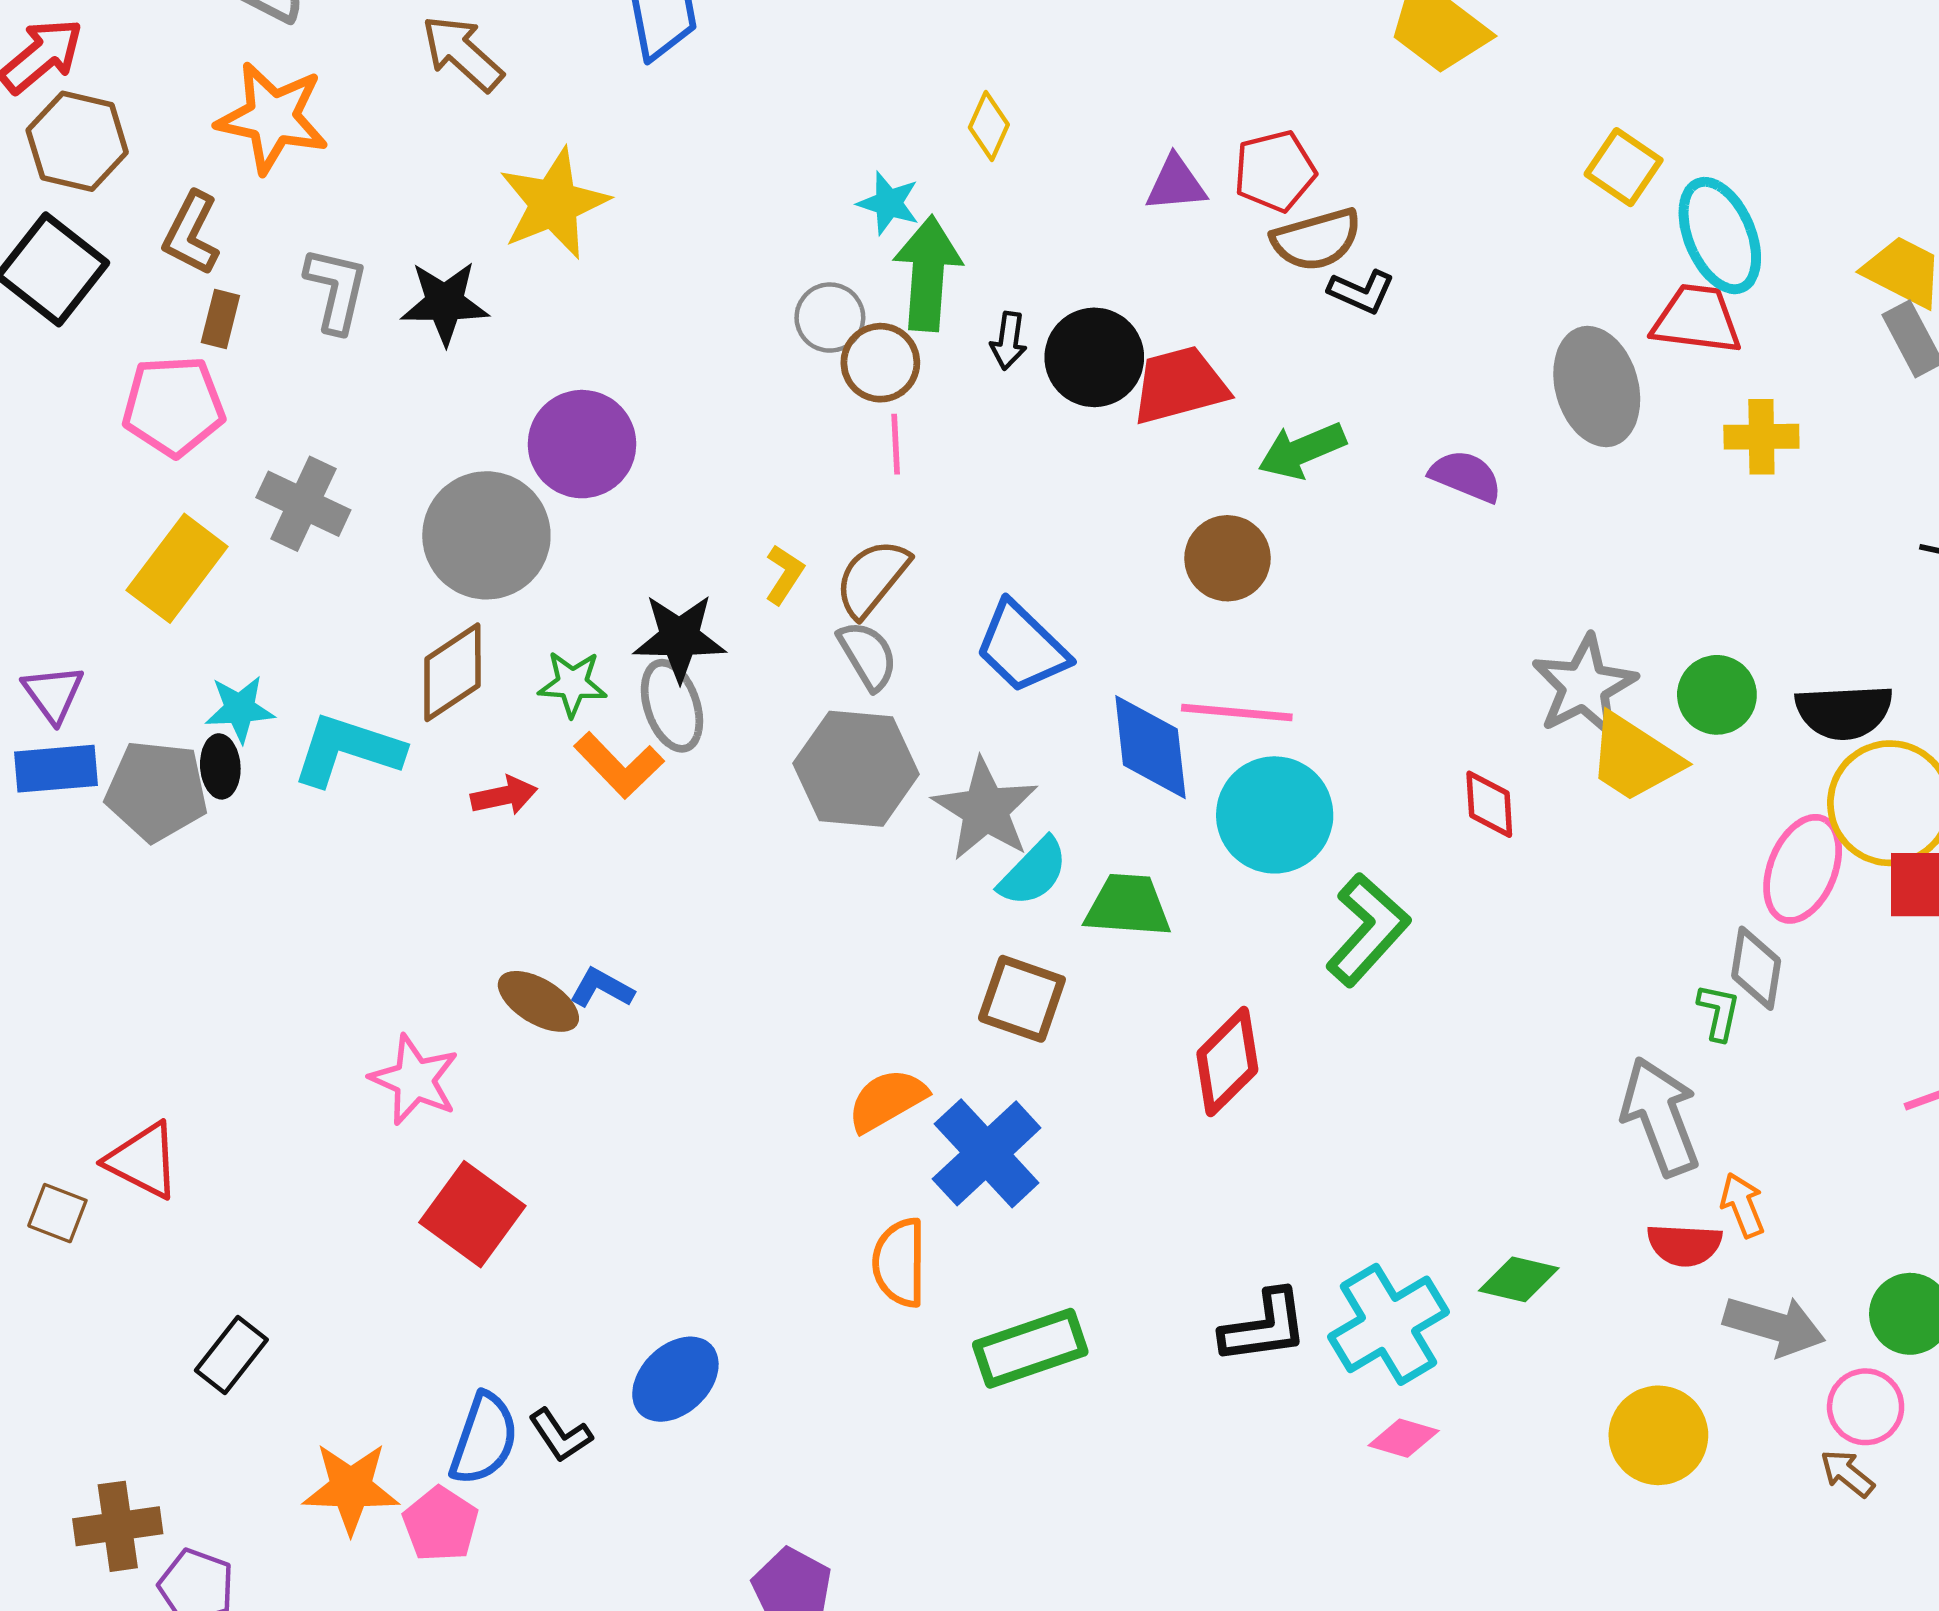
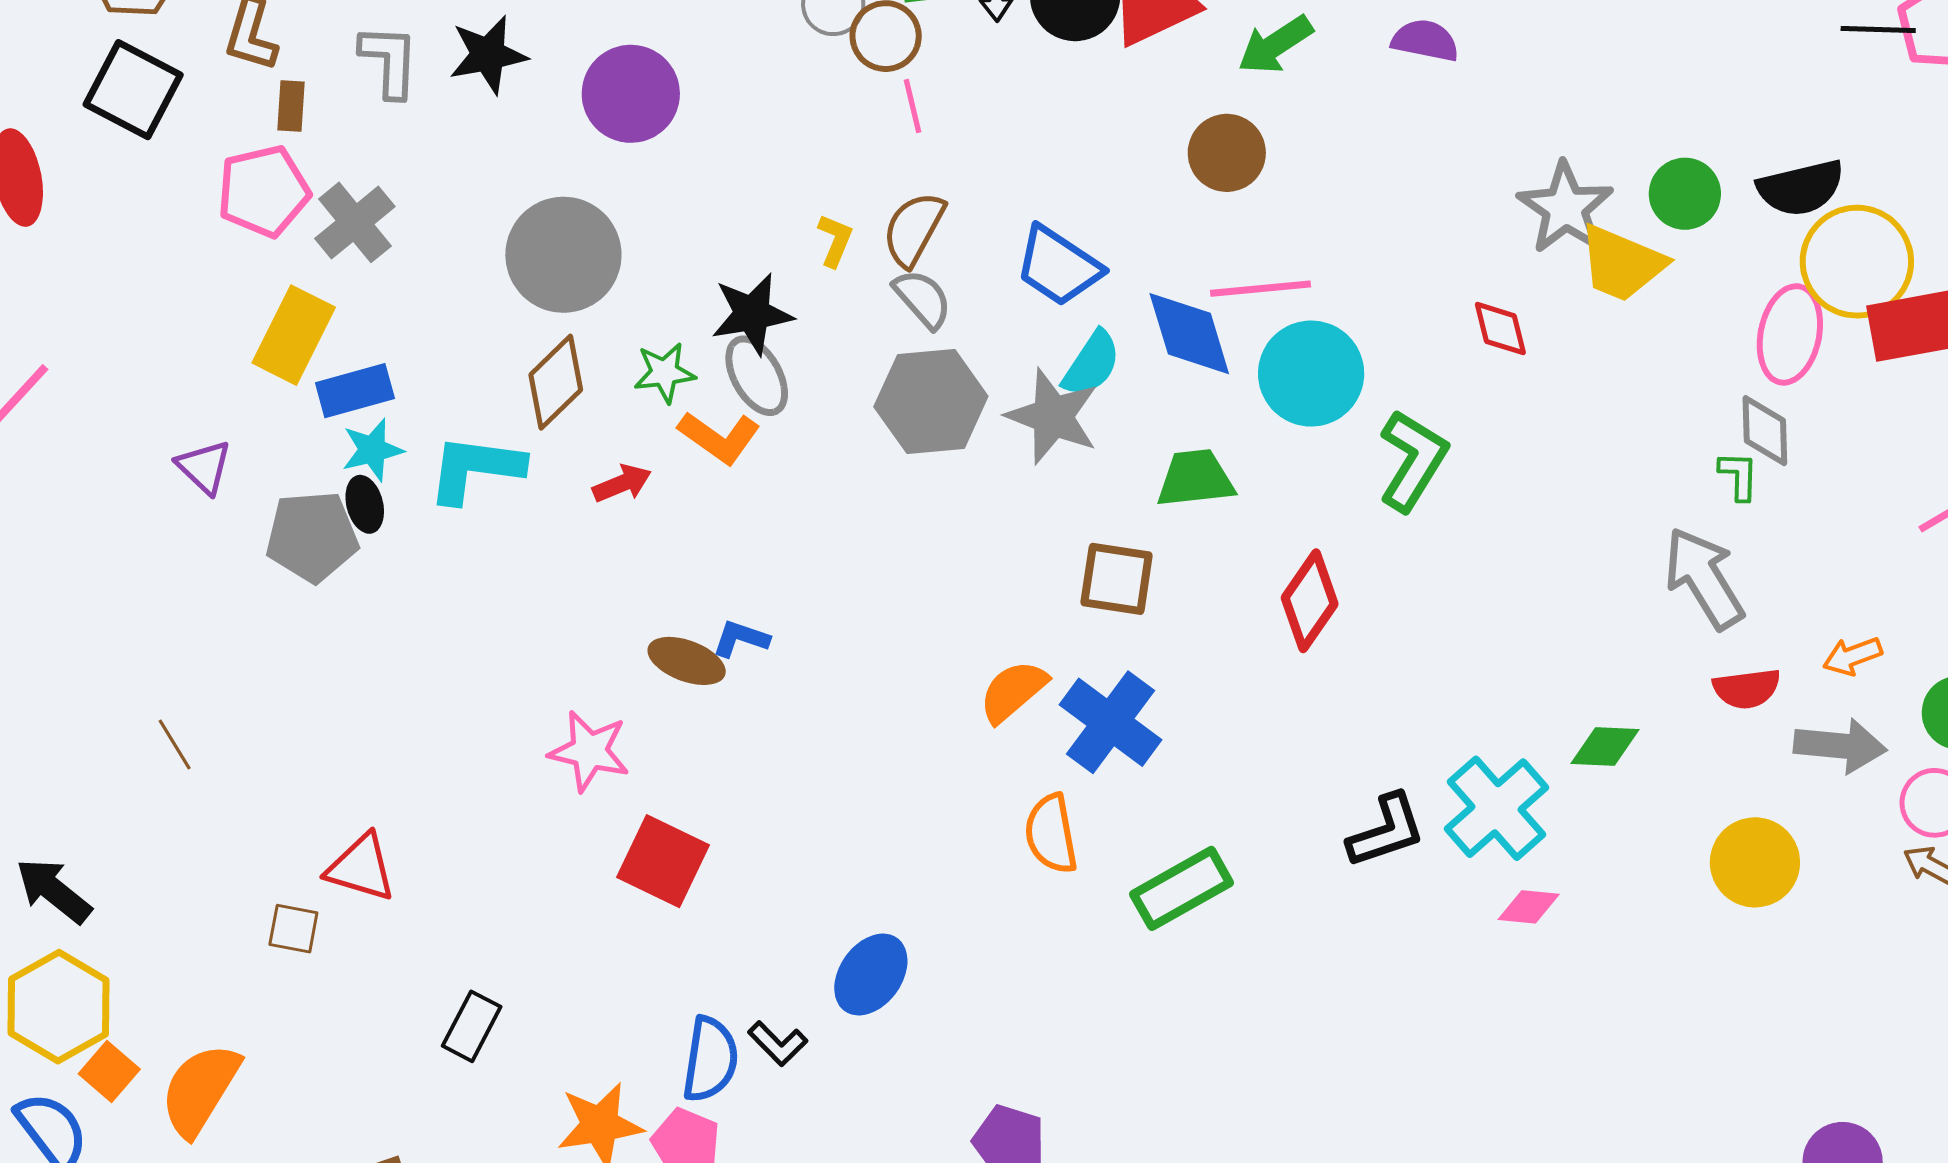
purple circle: (582, 444) -> (631, 94), moved
gray cross: (303, 504) -> (355, 222), moved, turned 36
blue rectangle: (56, 769) -> (355, 391), moved
cyan semicircle: (1033, 872) -> (1091, 364), moved
orange arrow: (1742, 1205) -> (1852, 656), moved, turned -78

